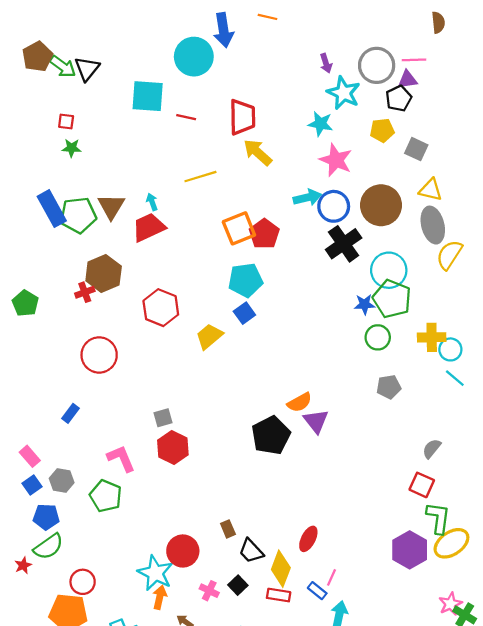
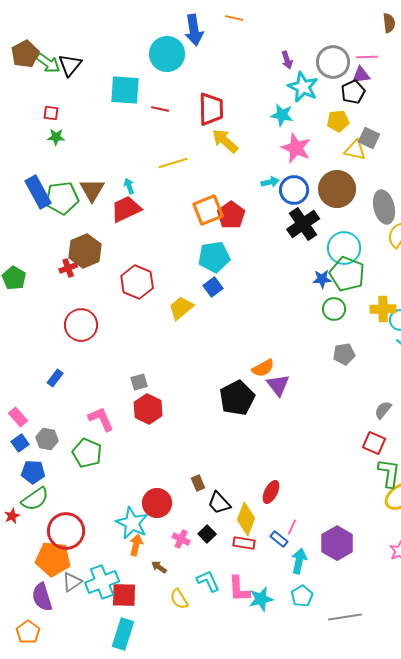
yellow triangle: (431, 190) -> (355, 150), moved
cyan arrow: (307, 198) -> (270, 182), size x0.7
purple hexagon: (410, 550) -> (337, 543), moved
red circle: (83, 582) -> (66, 531), size x1.6

